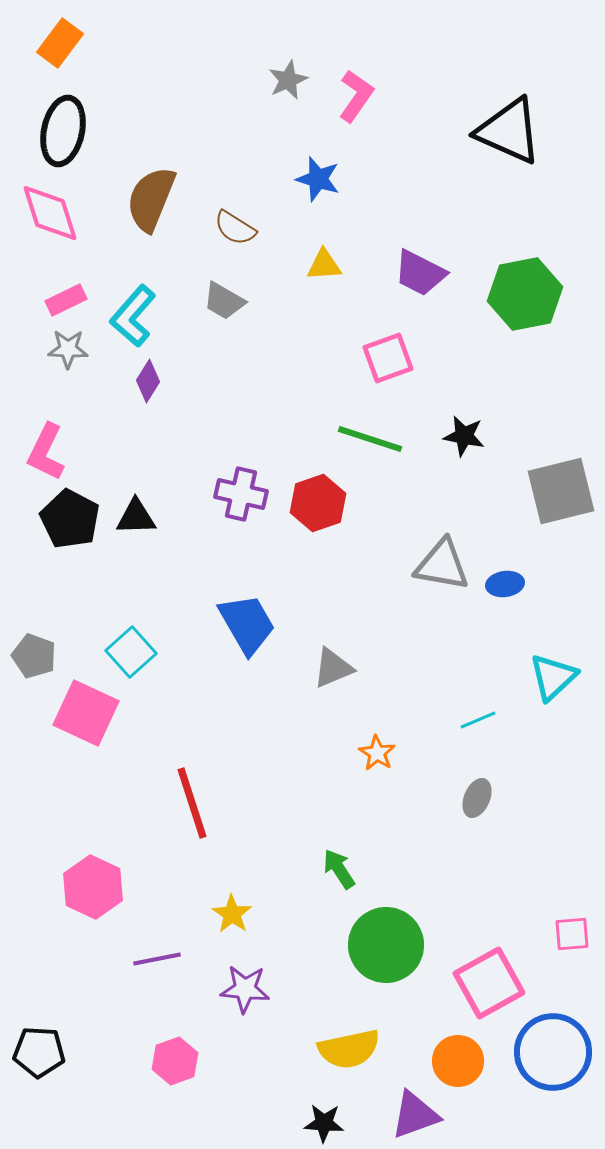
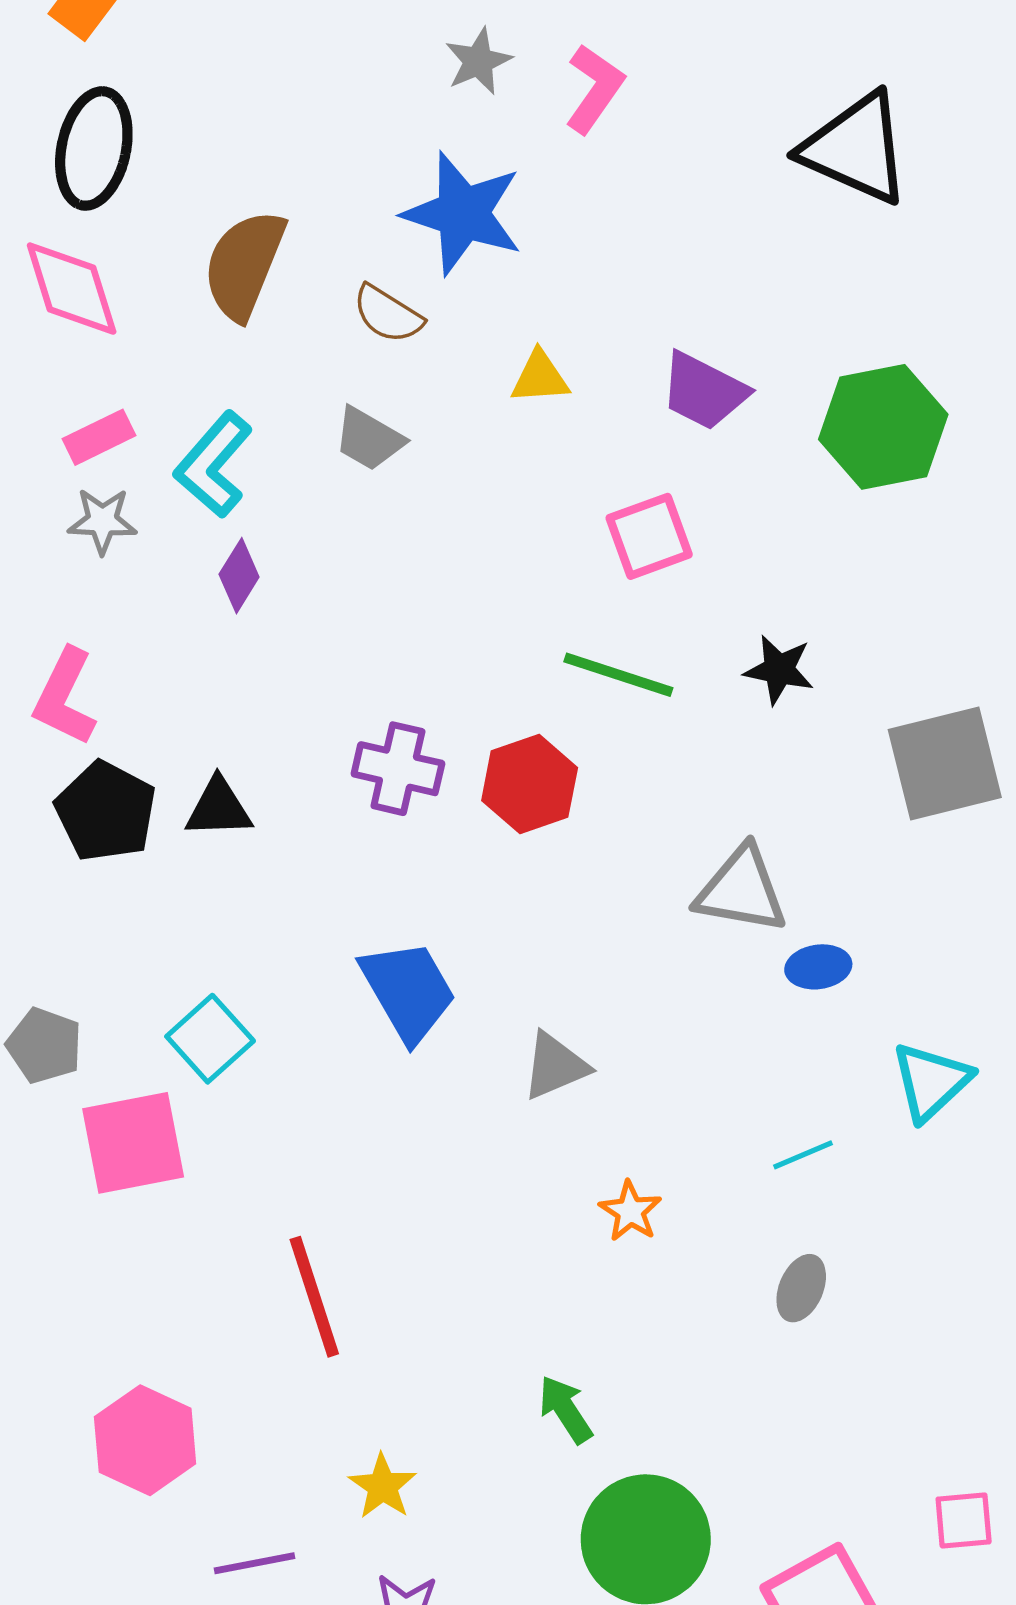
blue star: (318, 179) -> (463, 213), moved, size x1.6
blue ellipse: (505, 584) -> (818, 967), moved
pink square: (86, 713) -> (133, 1143), turned -36

